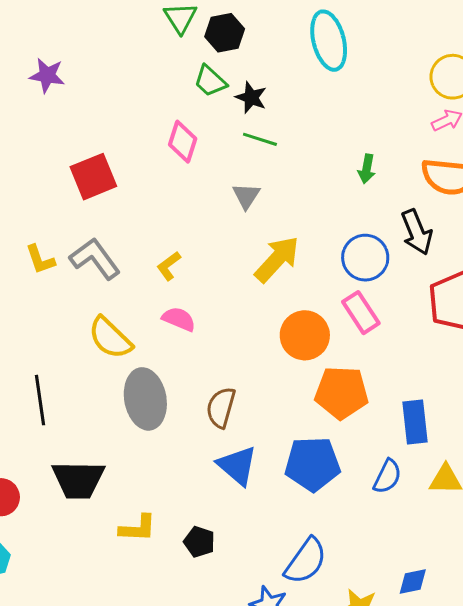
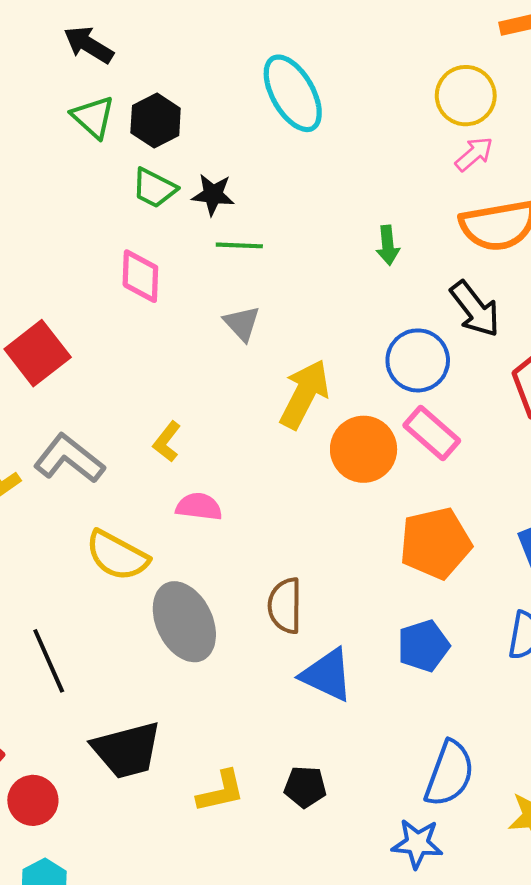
orange circle: (305, 335) -> (364, 449), moved
blue pentagon: (312, 464) -> (423, 646), size x0.7

